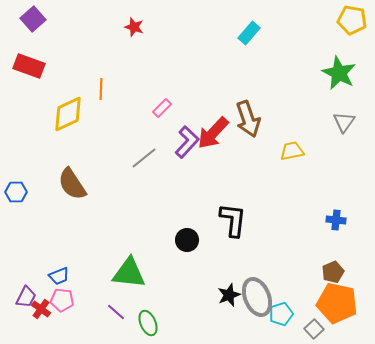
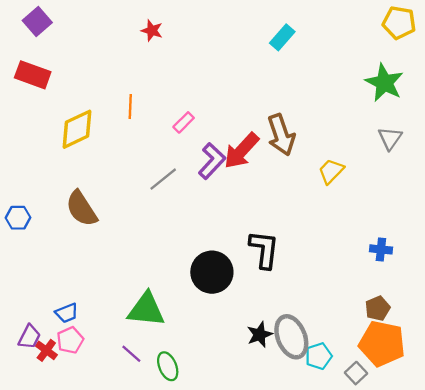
orange line: (101, 89) -> (130, 107), moved
yellow trapezoid: (292, 151) -> (331, 171), turned -35
black circle: (187, 240) -> (212, 272), size x1.6
pink pentagon: (62, 300) -> (70, 340), turned -30

